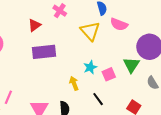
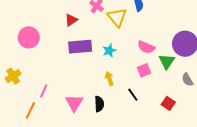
pink semicircle: (119, 24) -> (146, 47), moved
yellow triangle: (90, 31) -> (117, 17), moved
cyan star: (90, 67) -> (109, 51), moved

